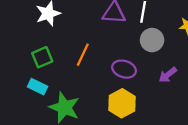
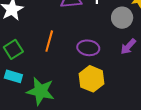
gray circle: (152, 40) -> (122, 18), moved

